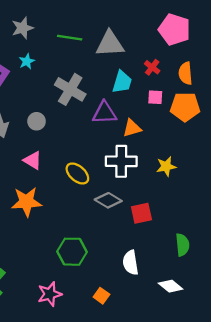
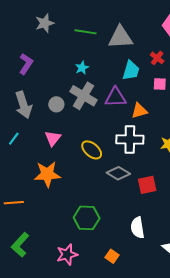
cyan star: (27, 61) -> (82, 68), moved
gray cross: (70, 89) -> (84, 96), moved
pink triangle: (33, 160) -> (53, 138), turned 36

